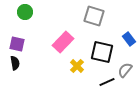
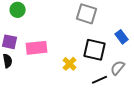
pink rectangle: (63, 42) -> (37, 48), moved, turned 40

